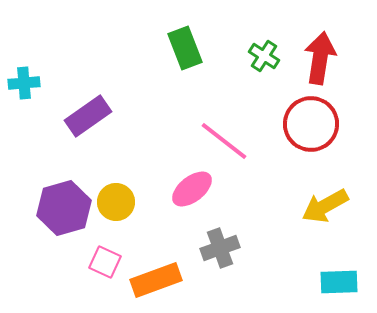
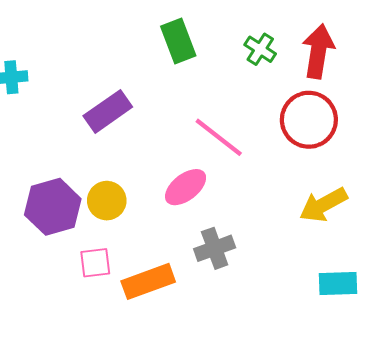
purple rectangle: (88, 116) -> (108, 111), moved
pink square: (105, 262) -> (95, 263), turned -32

